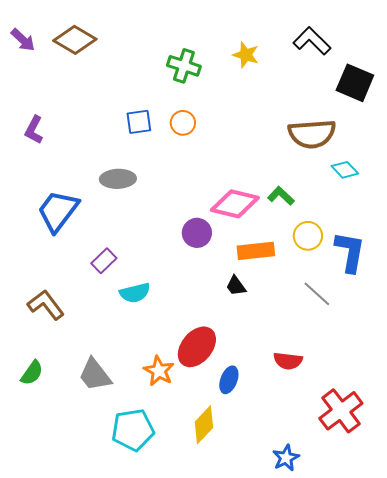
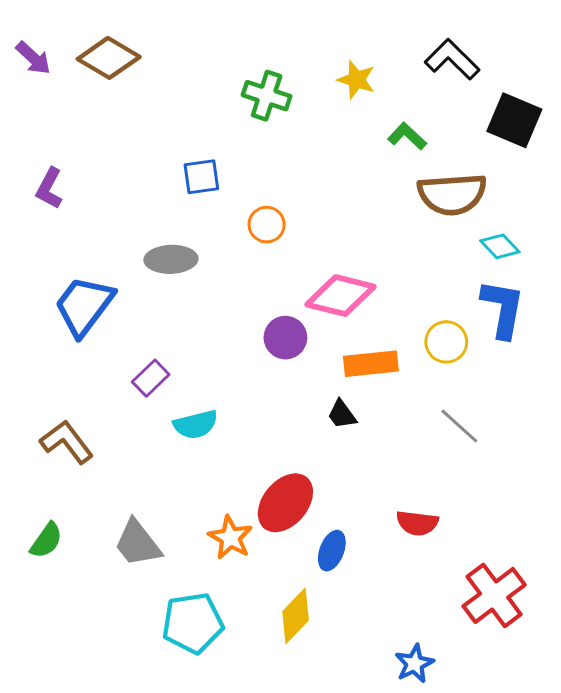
orange circle: (183, 123) -> (267, 225), moved
green L-shape: (281, 196) -> (407, 136), moved
blue L-shape: (350, 252) -> (503, 309), moved

